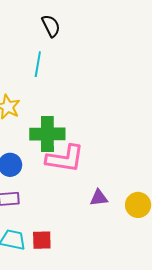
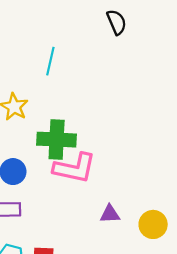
black semicircle: (51, 26) -> (117, 22), moved

